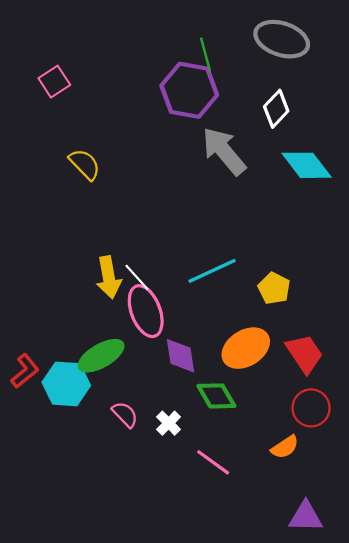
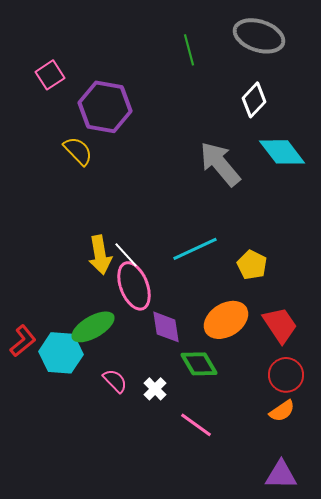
purple hexagon: (189, 90) -> (105, 107), moved
gray arrow: (224, 151) -> (220, 164), moved
orange semicircle: (285, 447) -> (282, 411), moved

